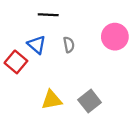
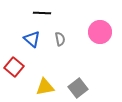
red square: (16, 62) -> (14, 67), moved

